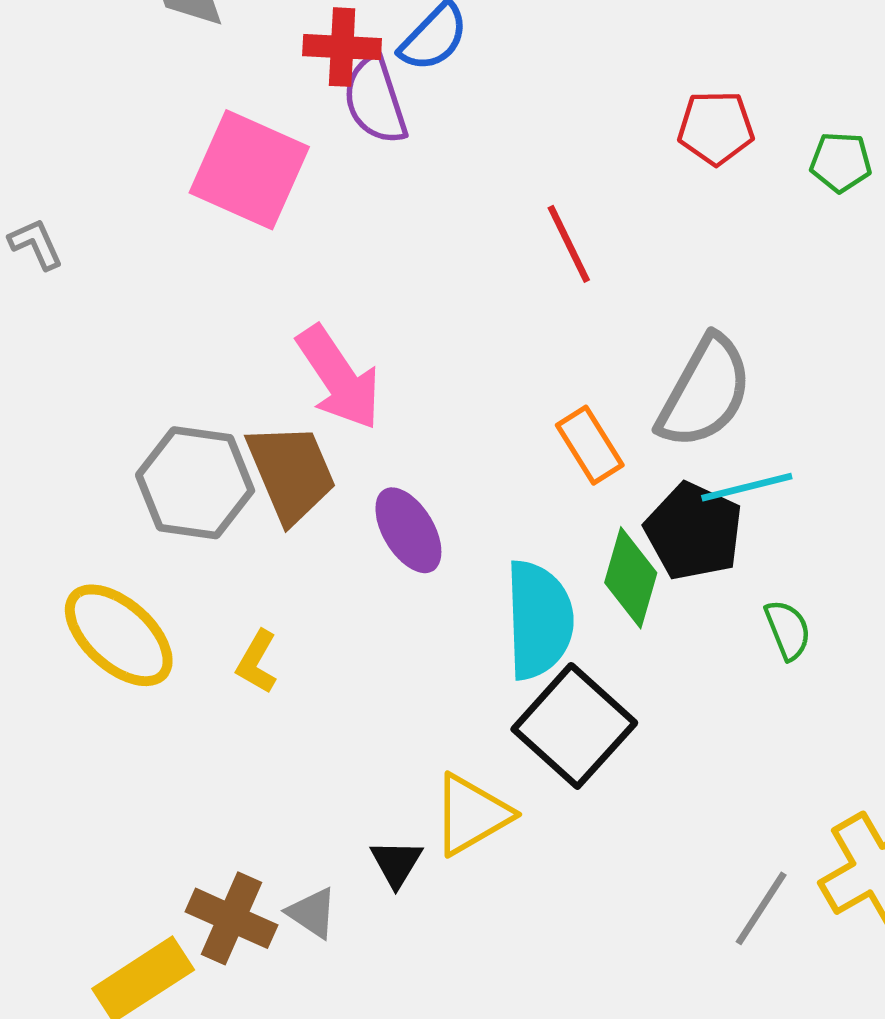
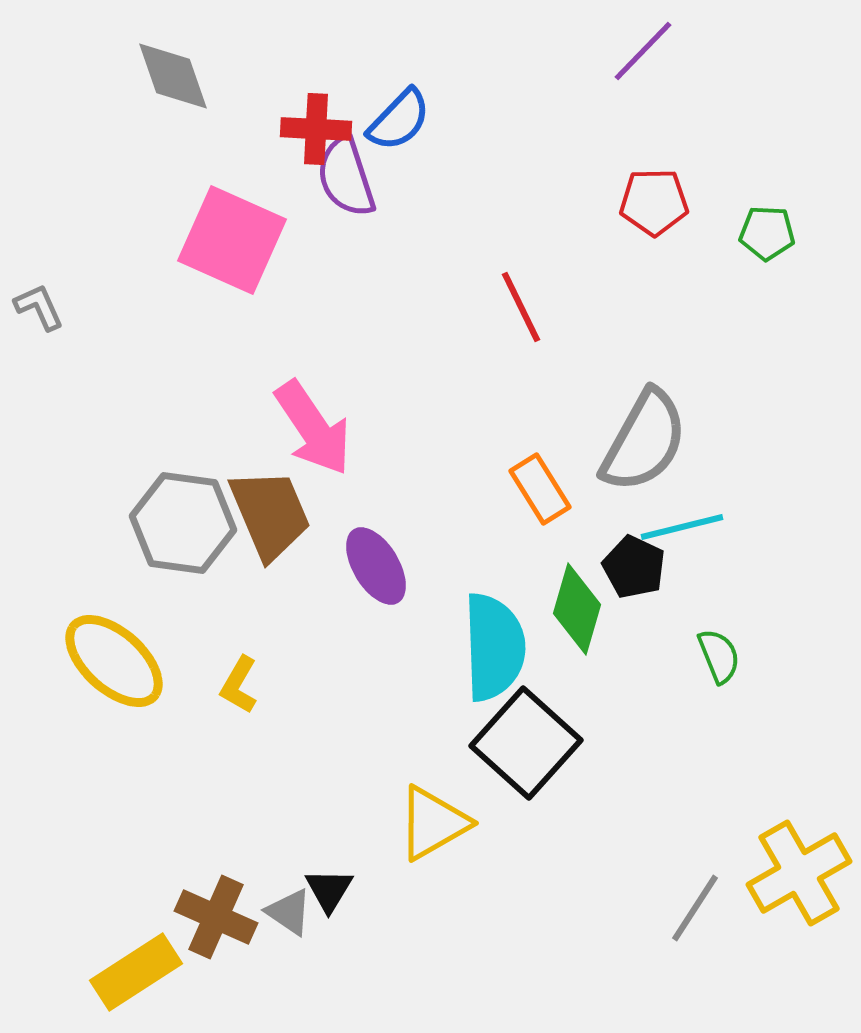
black pentagon: (694, 531) -> (634, 567), size x0.7
black triangle: (396, 863) -> (329, 890), moved

